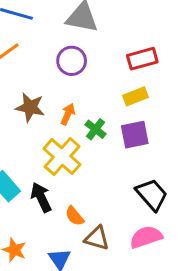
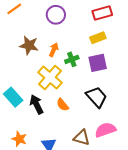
green cross: (95, 129) -> (72, 59), turned 32
black trapezoid: (152, 195) -> (96, 97), moved
orange semicircle: (74, 216) -> (63, 105), moved
brown triangle: (97, 238) -> (82, 138), moved

